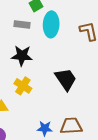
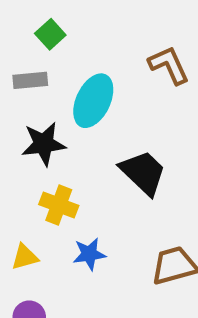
cyan ellipse: (51, 24) -> (93, 101), moved, turned 35
blue star: (45, 128) -> (89, 254), moved

